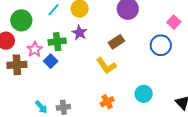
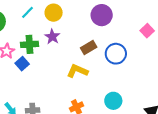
blue circle: (161, 45) -> (116, 54), moved
yellow L-shape: (106, 66) -> (77, 71), turned 145

